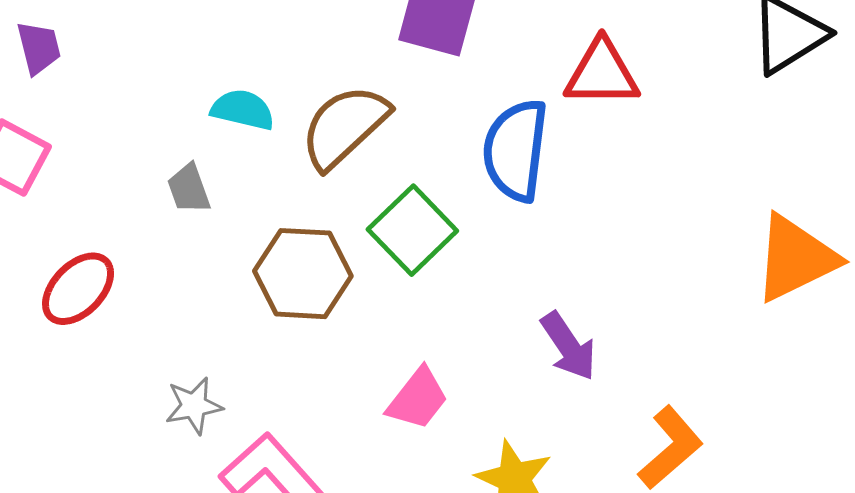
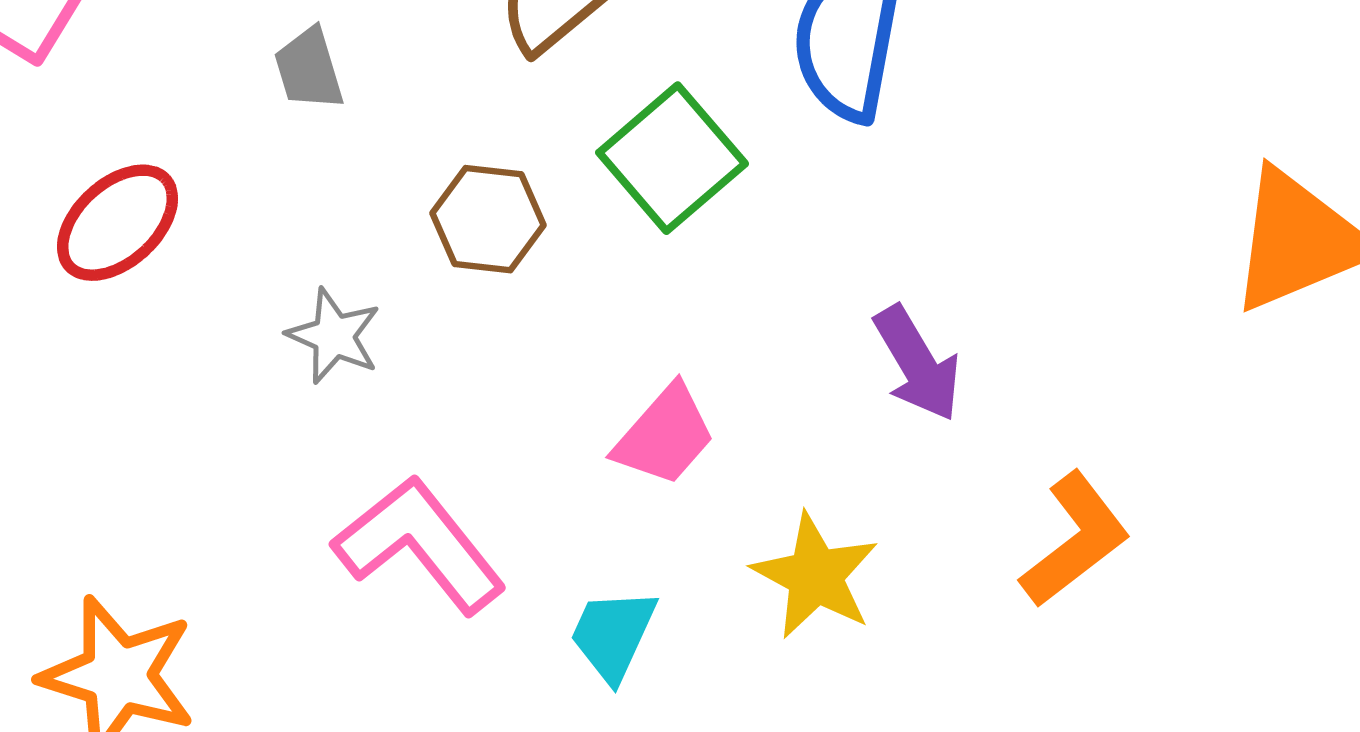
brown hexagon: (303, 274) -> (488, 219), size x0.7
gray star: (194, 406) -> (334, 336), moved, turned 30

